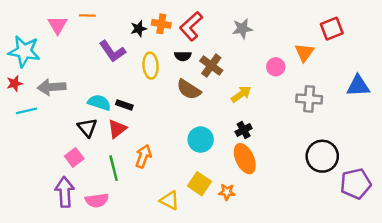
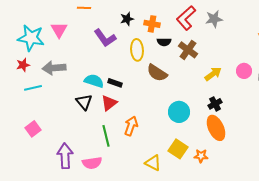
orange cross: (161, 24) -> (152, 24), moved
pink triangle: (58, 25) -> (59, 30), moved
red L-shape: (191, 26) -> (186, 18), moved
pink circle: (276, 67) -> (244, 71), moved
brown semicircle: (189, 89) -> (157, 73), moved
pink square: (74, 157) -> (33, 129), moved

